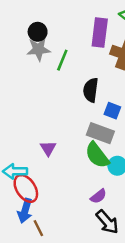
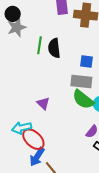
green line: (62, 60) -> (40, 45), moved
black semicircle: (91, 90) -> (54, 48), moved
blue arrow: (25, 211) -> (37, 157), turned 30

